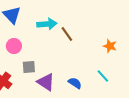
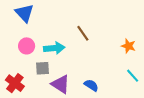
cyan arrow: (47, 24) -> (54, 48), moved
cyan line: (103, 76) -> (133, 76), moved

